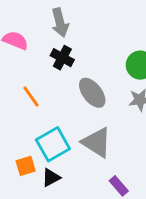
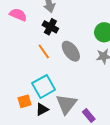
orange line: (31, 96) -> (44, 51), moved
gray triangle: (97, 142) -> (66, 104), moved, turned 35

